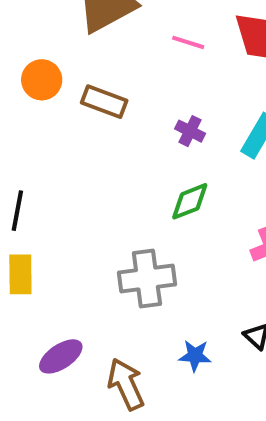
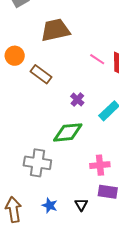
pink line: (188, 42) -> (97, 59), moved
green diamond: (190, 201) -> (68, 132), size x1.4

